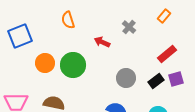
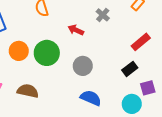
gray circle: (126, 78) -> (83, 66), moved
purple square: (176, 79) -> (148, 88), moved

